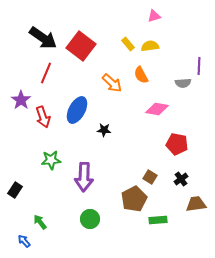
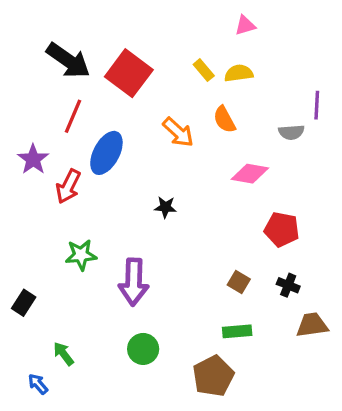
blue ellipse: (77, 110) -> (106, 153), moved
red arrow: (43, 117) -> (68, 186), turned 45
black cross: (181, 179) -> (288, 285), turned -32
brown pentagon: (134, 199) -> (213, 376), moved
green rectangle: (158, 220) -> (237, 331), moved

